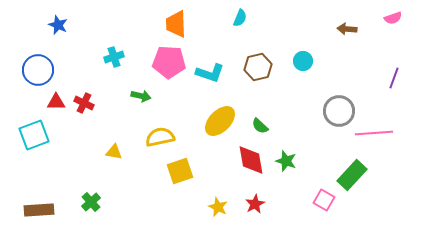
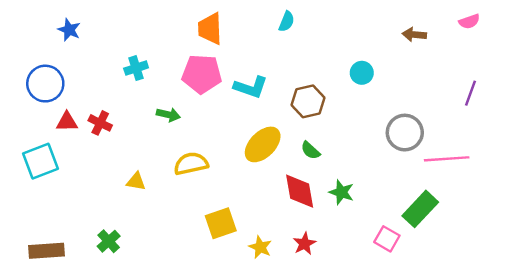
brown hexagon: (258, 67) -> (308, 101), moved
yellow square: (180, 171) -> (221, 223), moved

